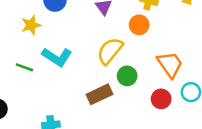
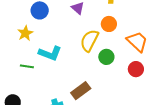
orange circle: (139, 25) -> (109, 24), moved
brown rectangle: (99, 94) -> (81, 91), moved

